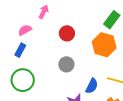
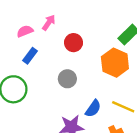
pink arrow: (44, 12) -> (49, 23), moved
blue rectangle: (20, 50) -> (30, 56), moved

